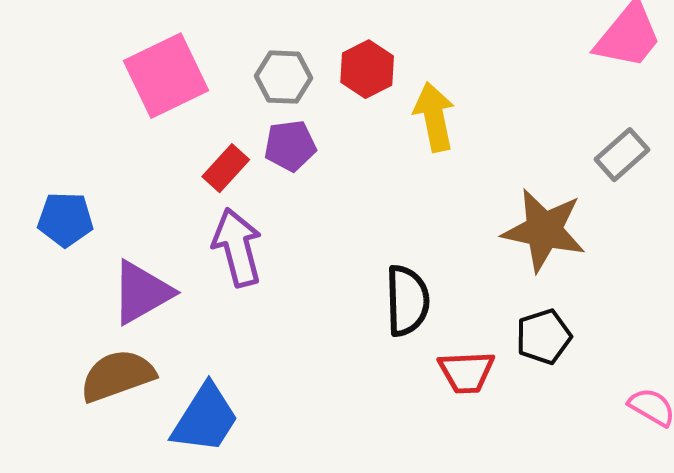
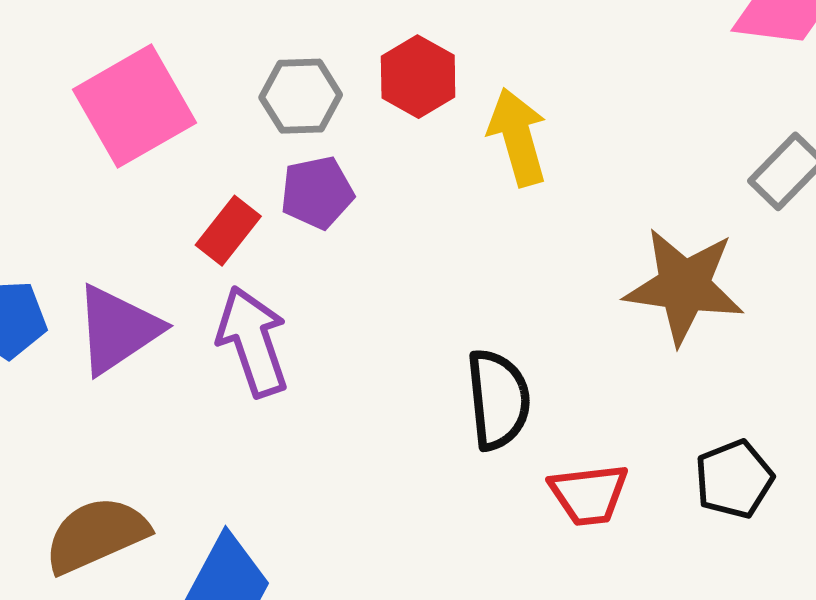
purple triangle: (142, 292) -> (118, 329), moved
black pentagon: (544, 337) -> (734, 479), moved

